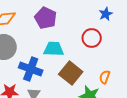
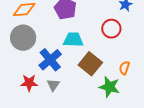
blue cross: (31, 69) -> (50, 60), turned 30

